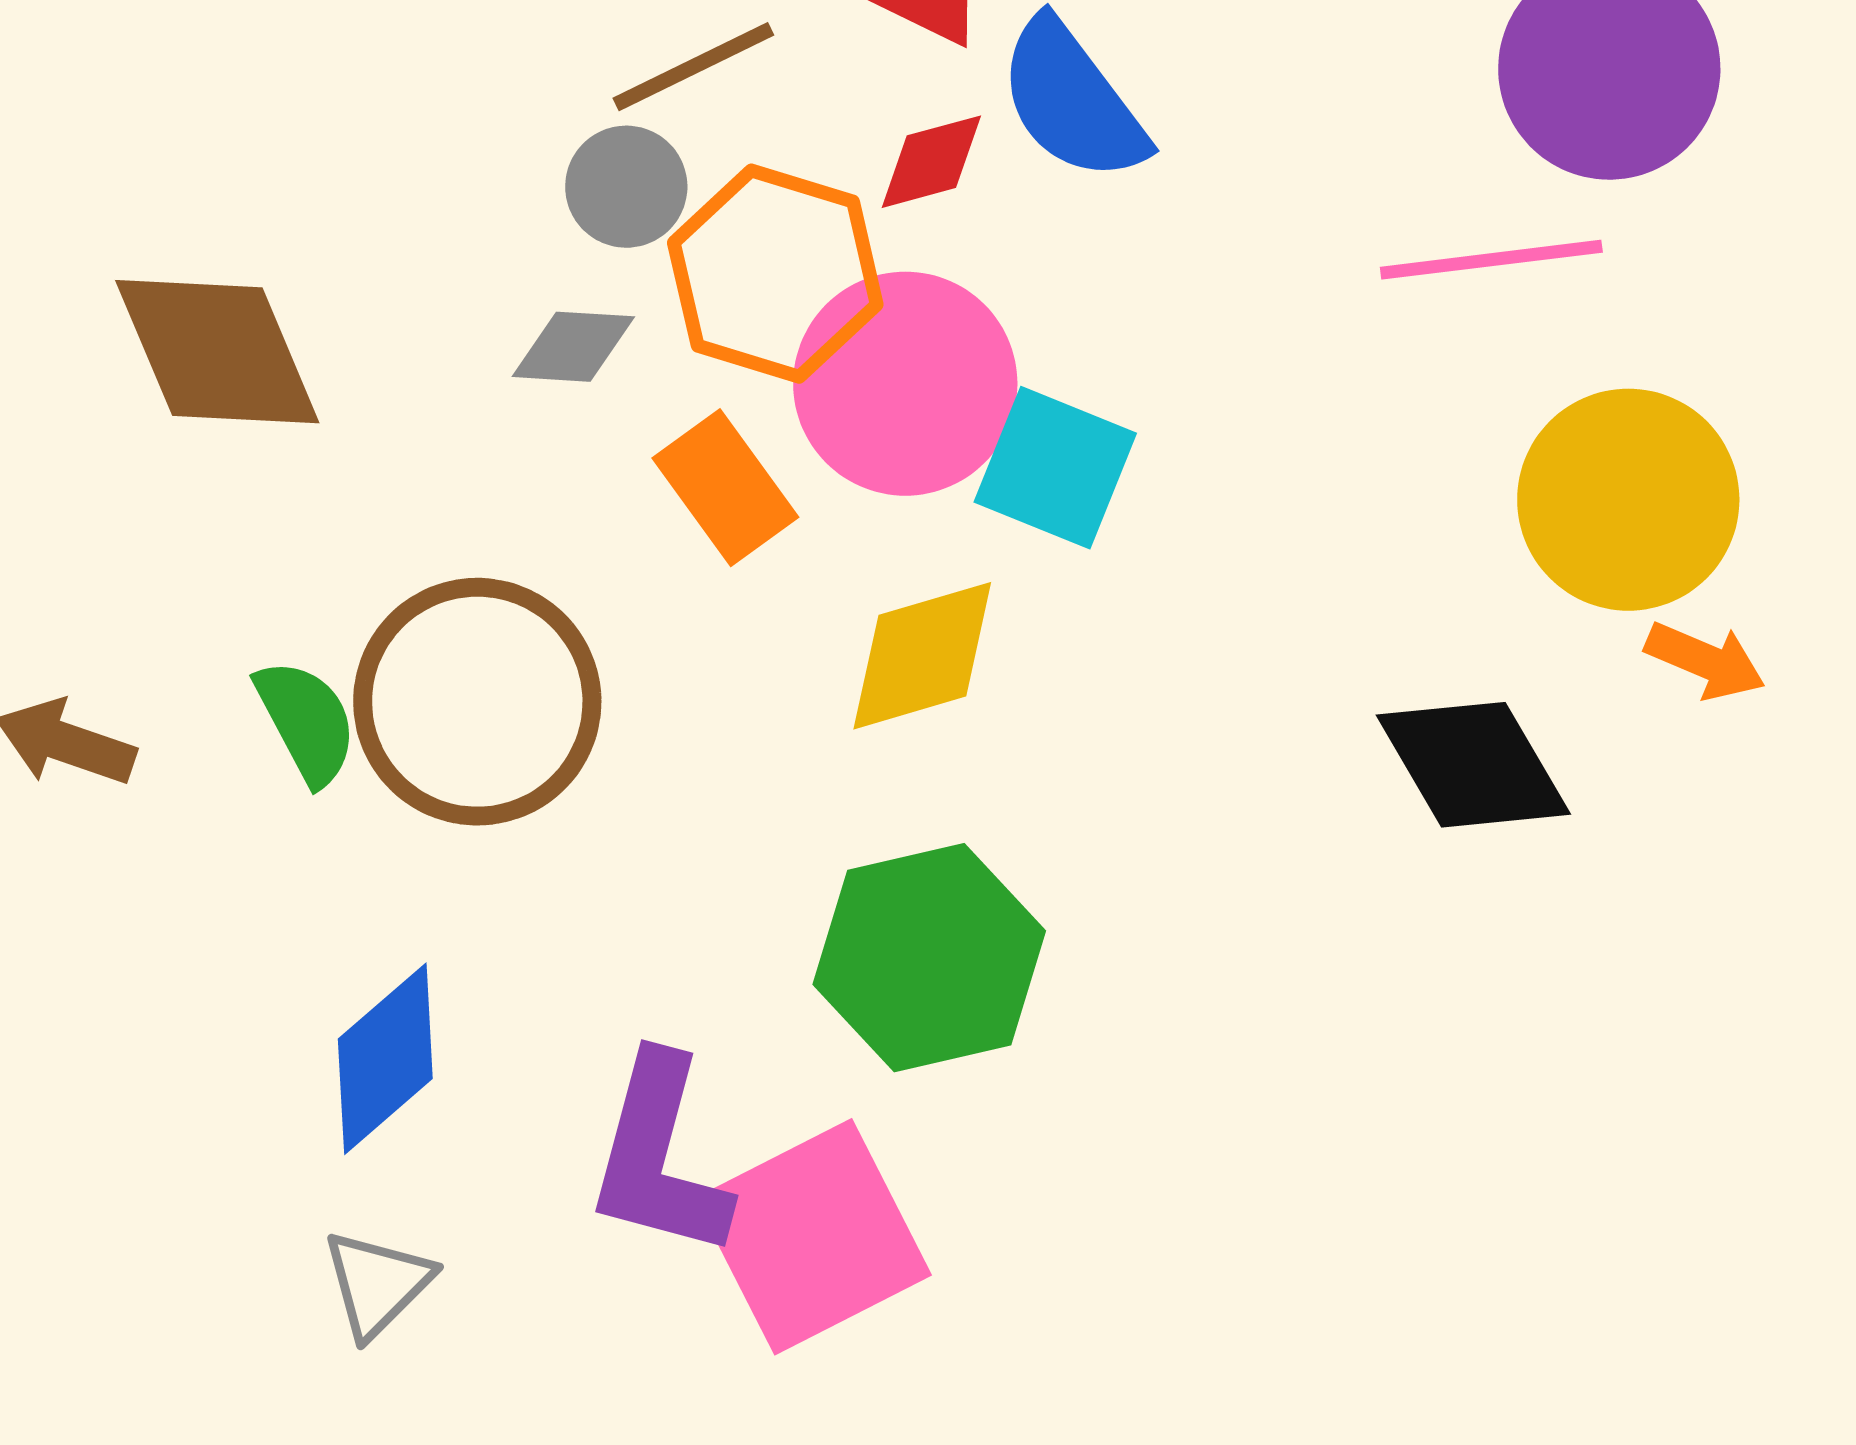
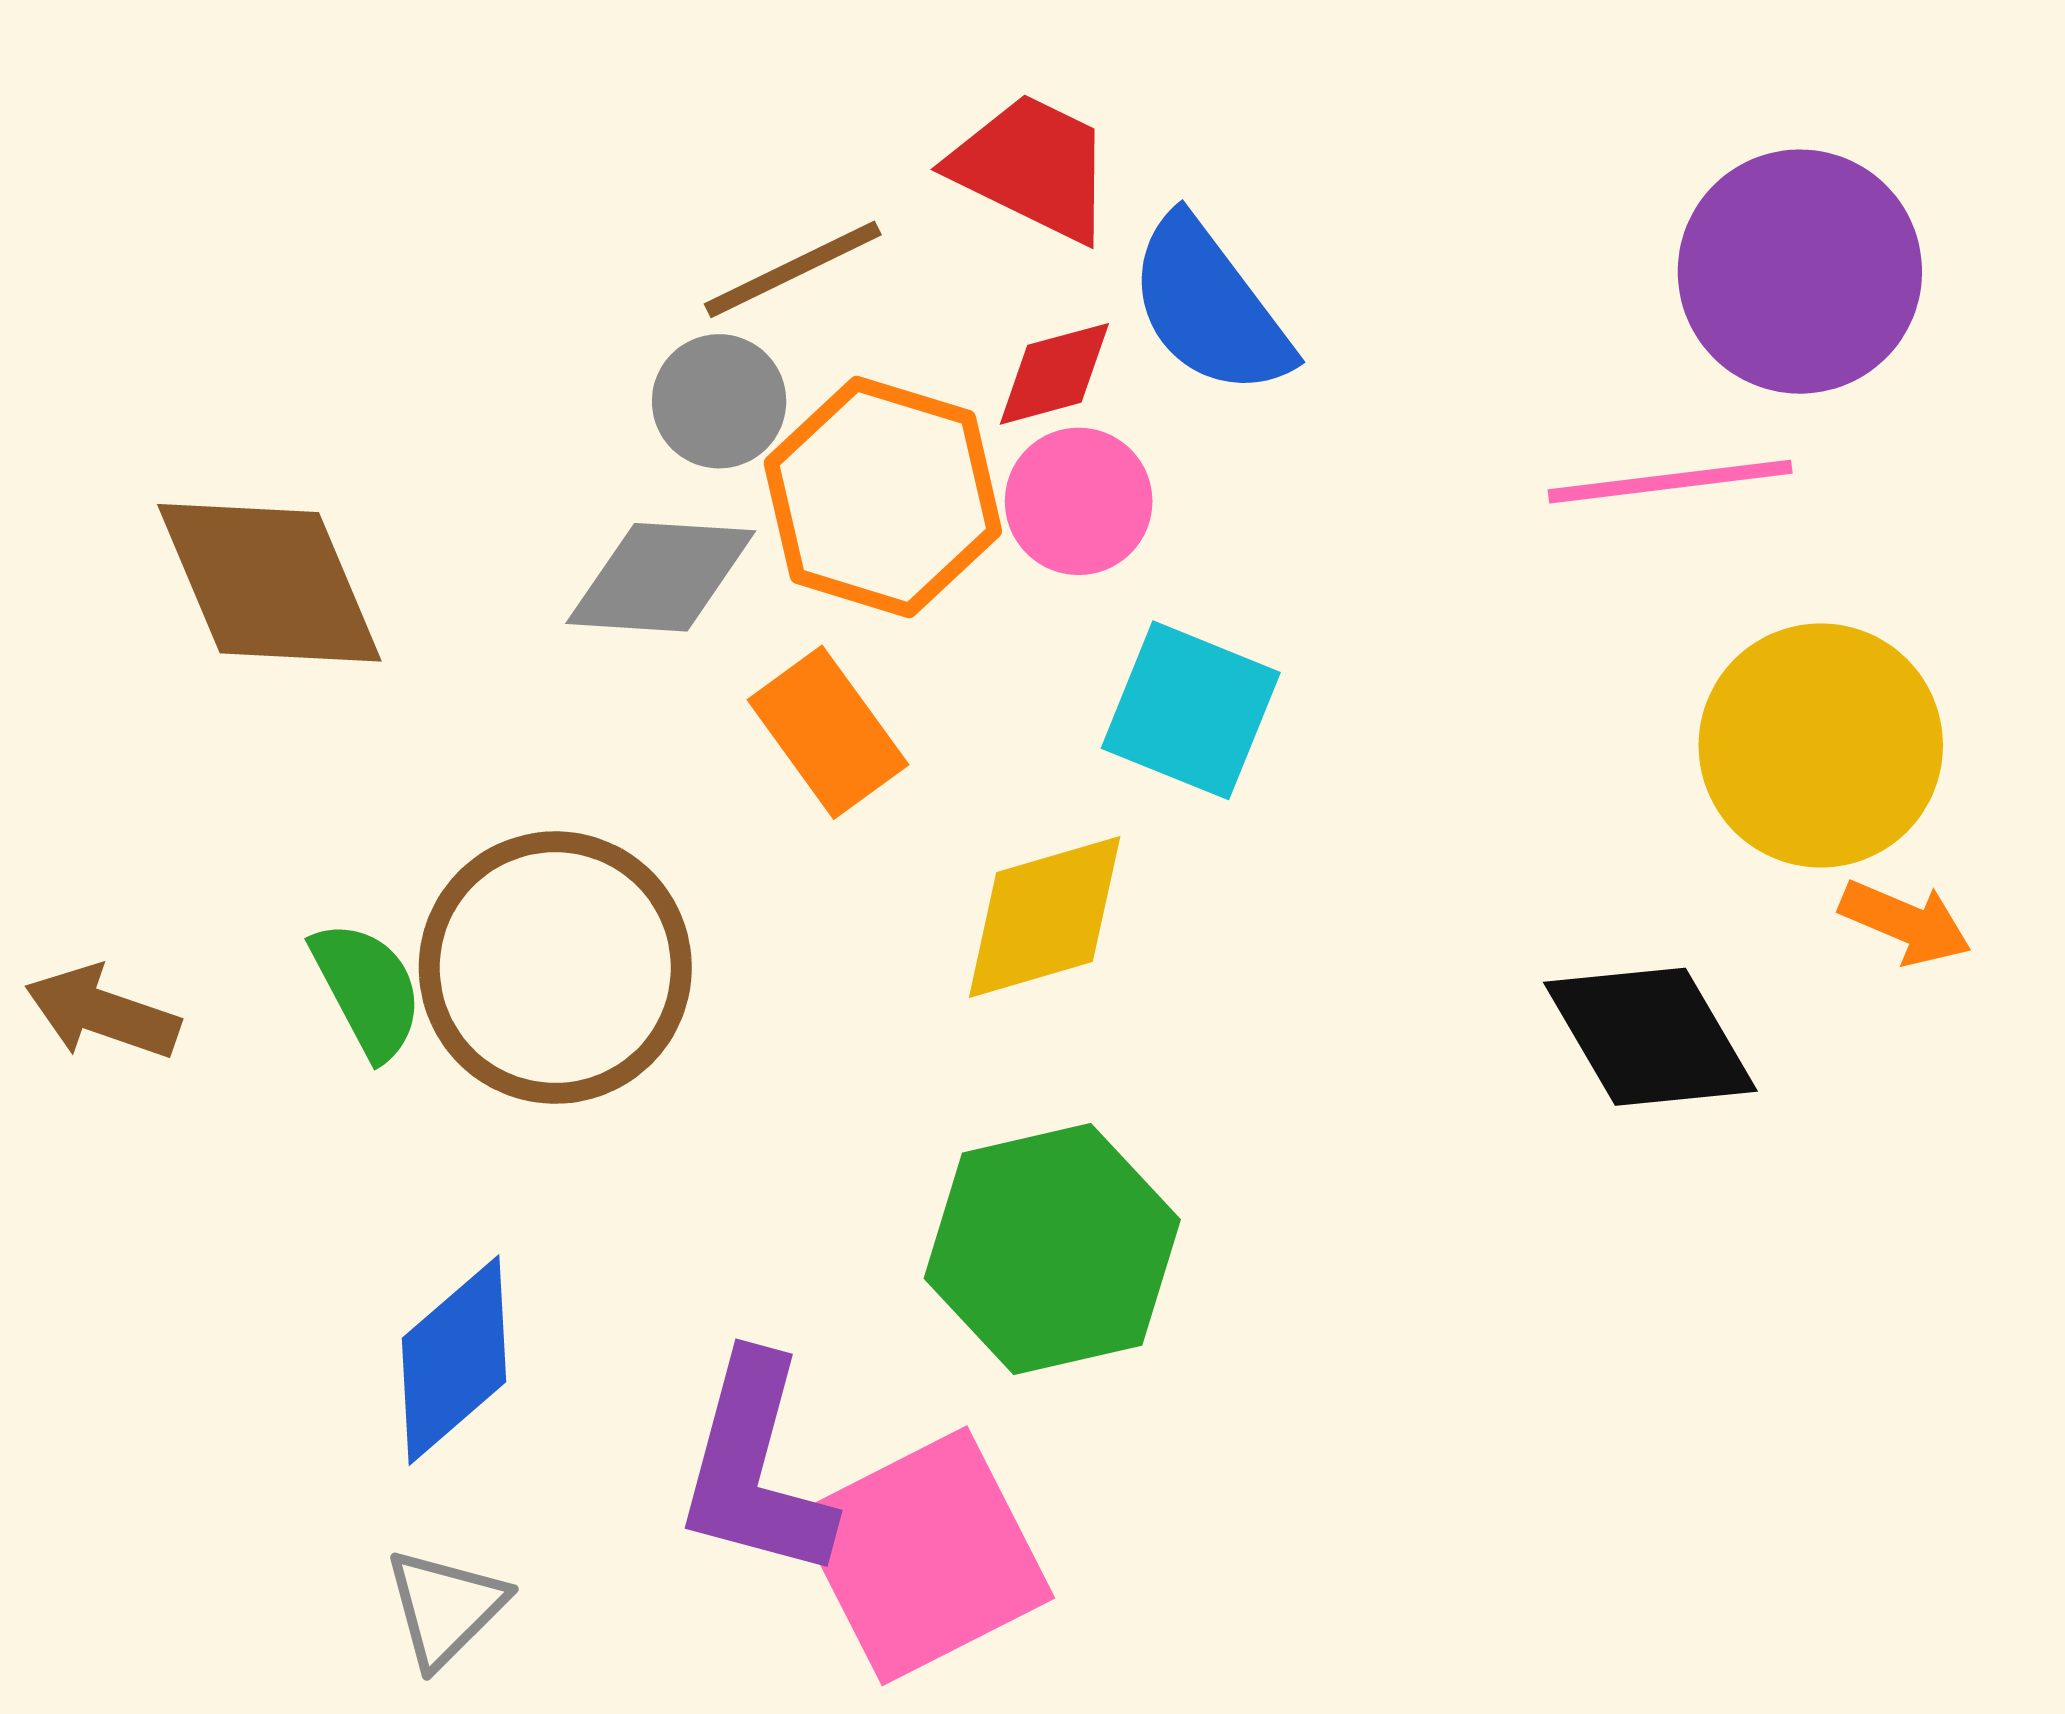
gray diamond: (573, 347) -> (661, 577), size x1.4
pink circle: (905, 384) -> (1079, 501), moved, size x0.6

